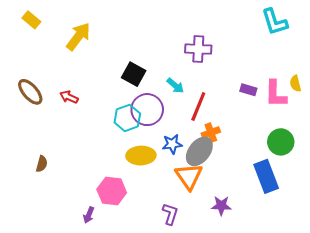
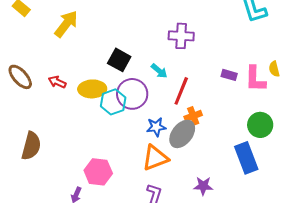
yellow ellipse: (141, 156) -> (92, 89), moved
brown semicircle: (42, 164) -> (31, 146), size x1.8
orange triangle: (189, 176) -> (155, 158), moved, turned 44

